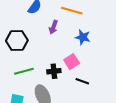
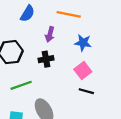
pink square: (72, 62) -> (83, 71), moved
black cross: (54, 71) -> (46, 59), moved

